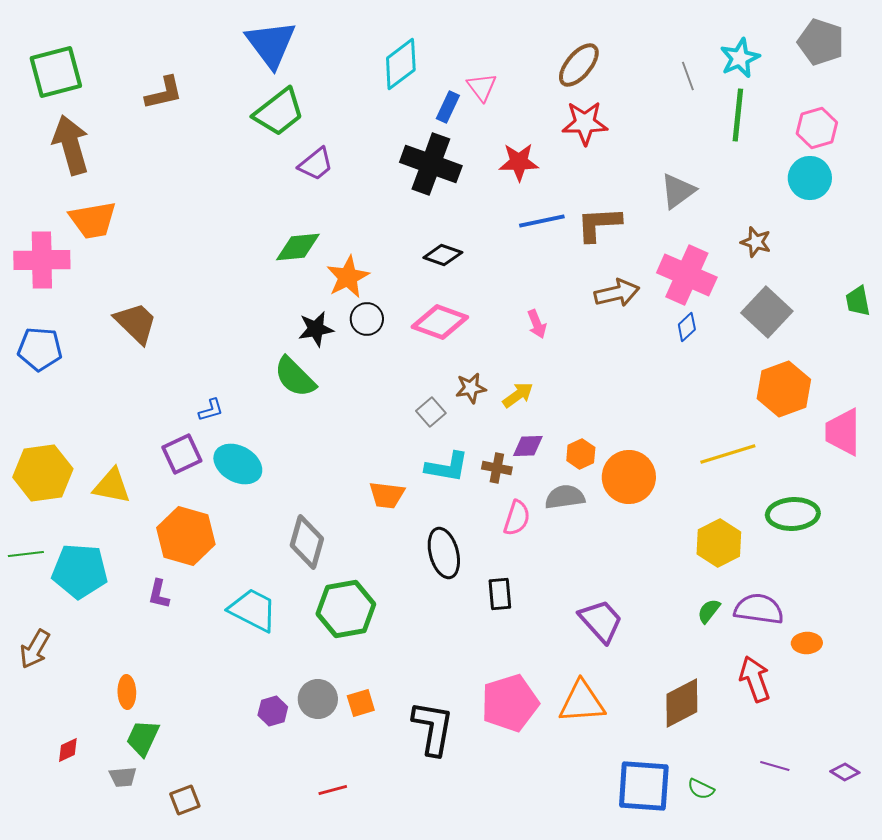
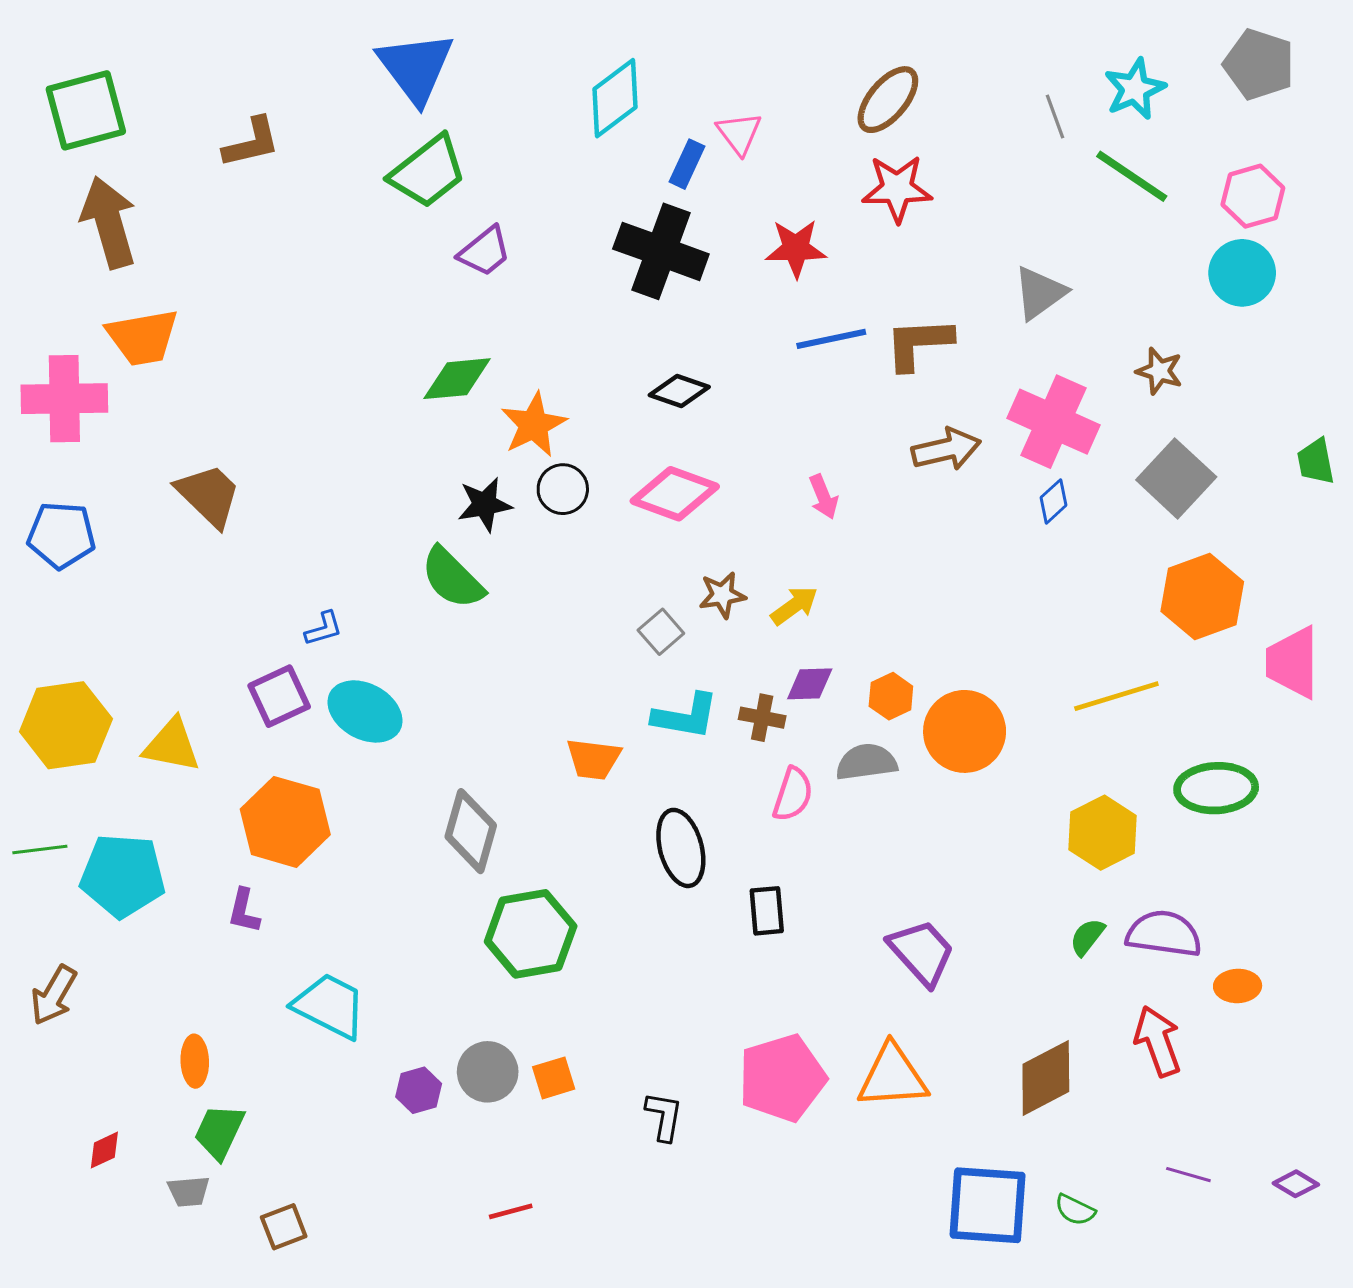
green line: (738, 115) -> (1132, 176), turned -62
cyan trapezoid: (253, 610) -> (330, 1006), moved
black L-shape: (433, 728) -> (664, 1116), size x0.6

